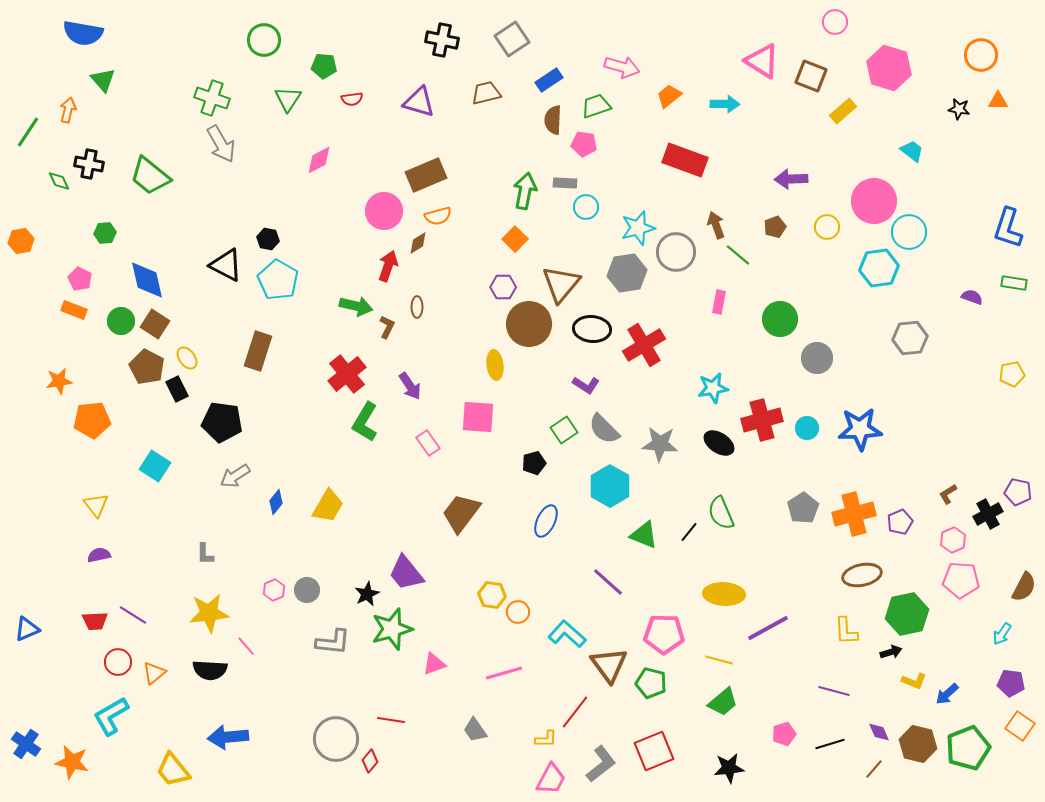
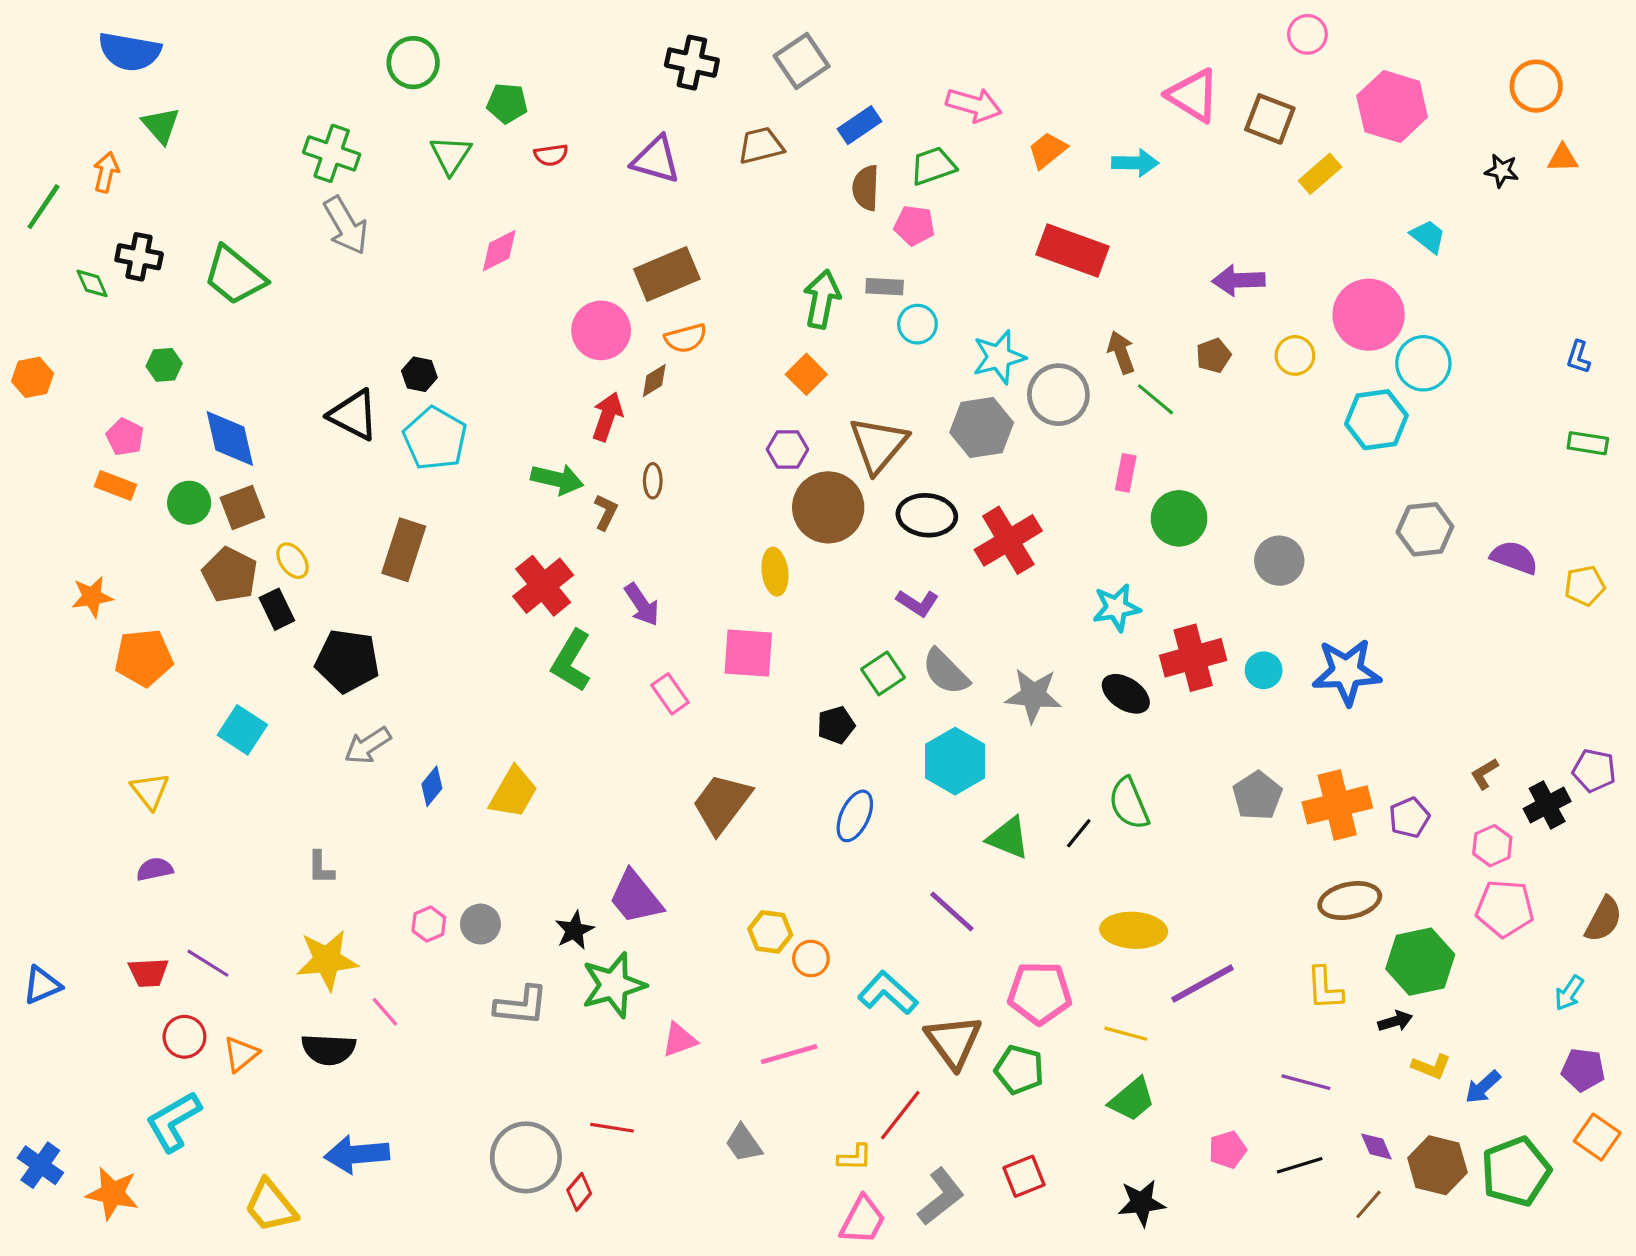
blue L-shape: (1008, 228) -> (1578, 357), size x0.5
purple semicircle: (972, 297) -> (1514, 558), moved, size x1.4
green circle: (780, 319) -> (1179, 518), moved
brown square: (155, 324) -> (242, 507), turned 36
red square: (654, 751) -> (1024, 1176), size x0.7

